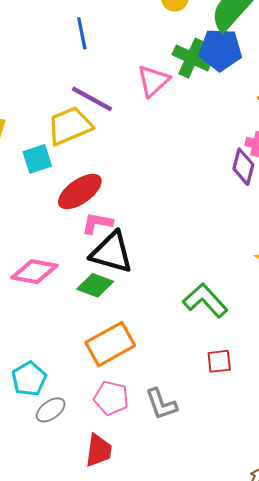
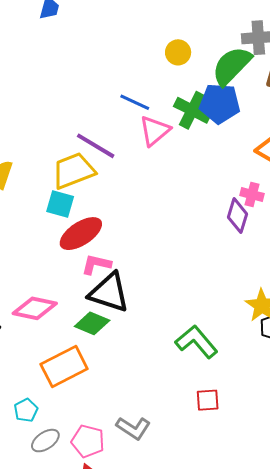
blue line: (82, 33) -> (135, 102), moved, turned -56
cyan square: (37, 159) -> (60, 204), moved, turned 32
orange rectangle: (110, 344) -> (64, 367), moved
cyan pentagon: (29, 379) -> (26, 410), size x0.7
pink pentagon: (111, 398) -> (88, 441), moved
gray L-shape: (161, 404) -> (133, 428), moved, turned -40

